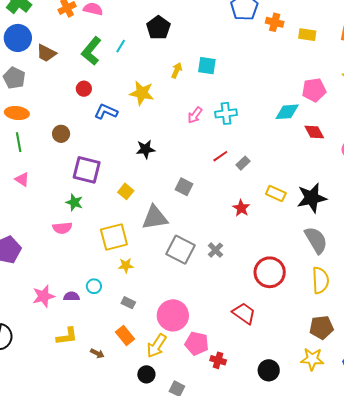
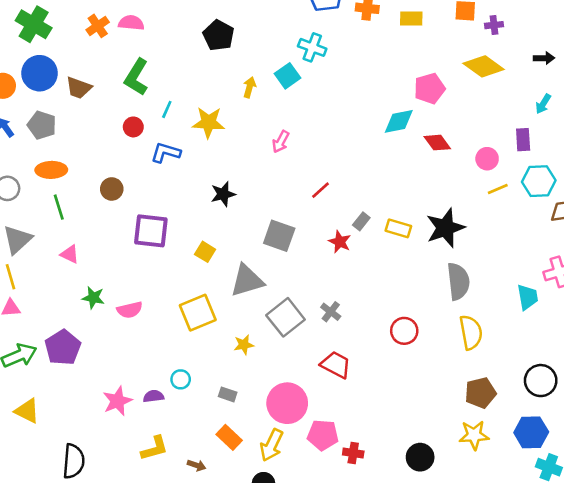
cyan line: (121, 46) -> (167, 109), moved
cyan square: (207, 66) -> (288, 76), turned -36
cyan cross: (226, 113) -> (312, 47), moved, turned 35
gray rectangle: (243, 163) -> (361, 221), moved
gray square: (184, 187) -> (279, 236), size x1.4
green star: (74, 202) -> (93, 298), moved
red star: (241, 208) -> (340, 242), moved
gray semicircle: (316, 240) -> (458, 281), turned 32
gray square: (180, 250) -> (286, 317), turned 32
yellow star: (126, 266) -> (244, 345), moved
red circle: (270, 272) -> (404, 331), size x0.7
red trapezoid: (244, 313) -> (336, 365), moved

